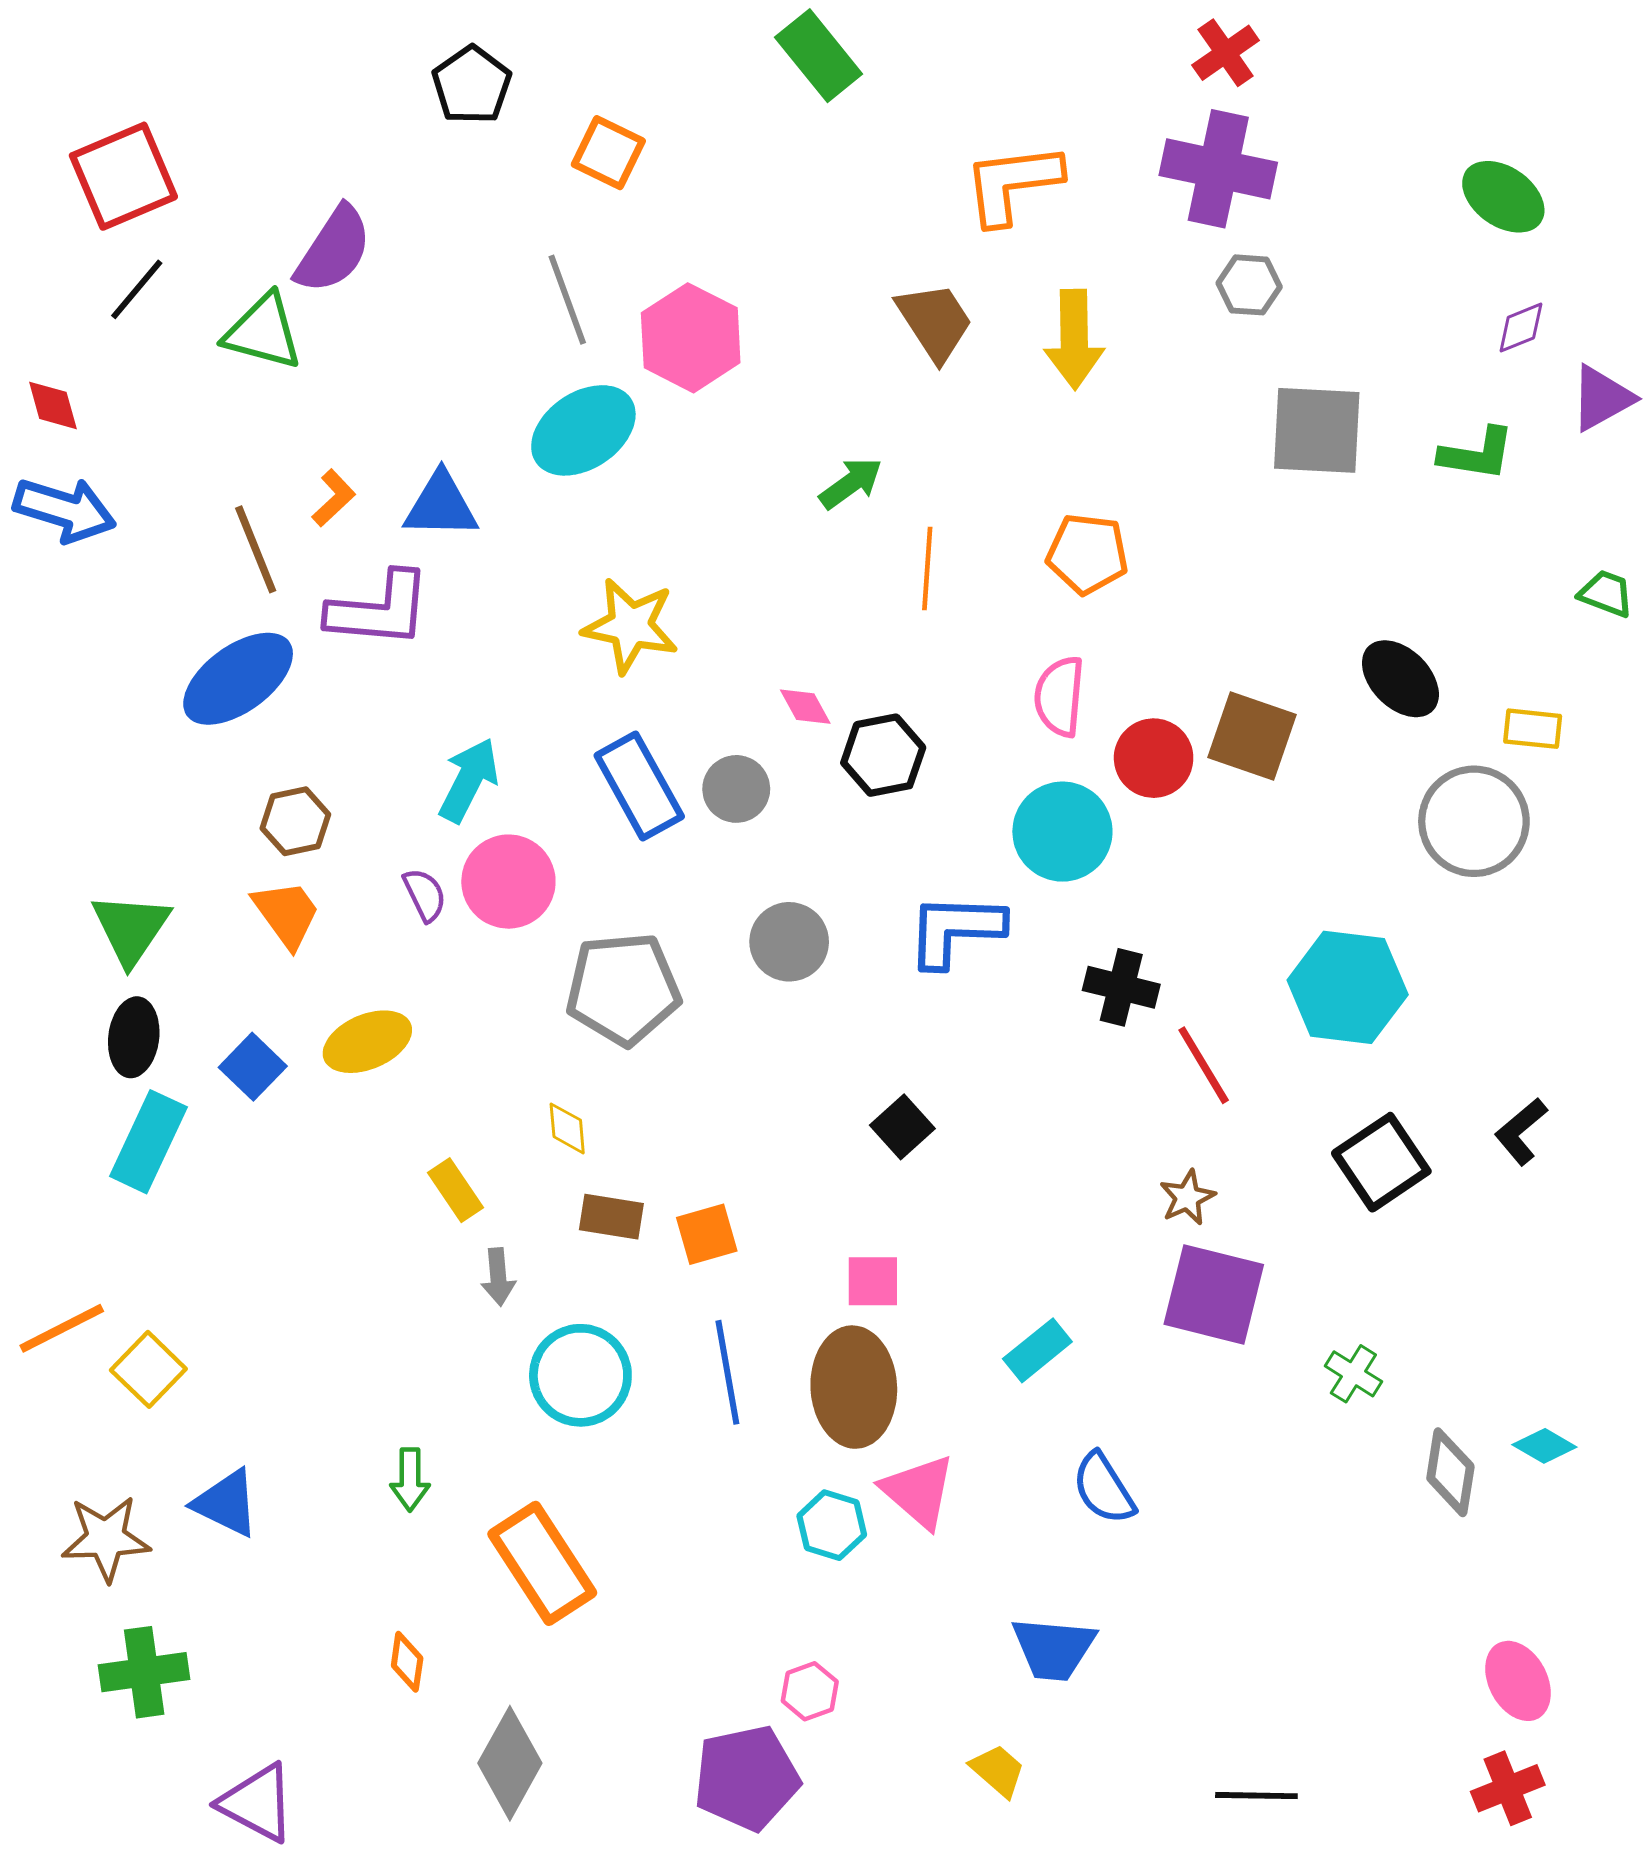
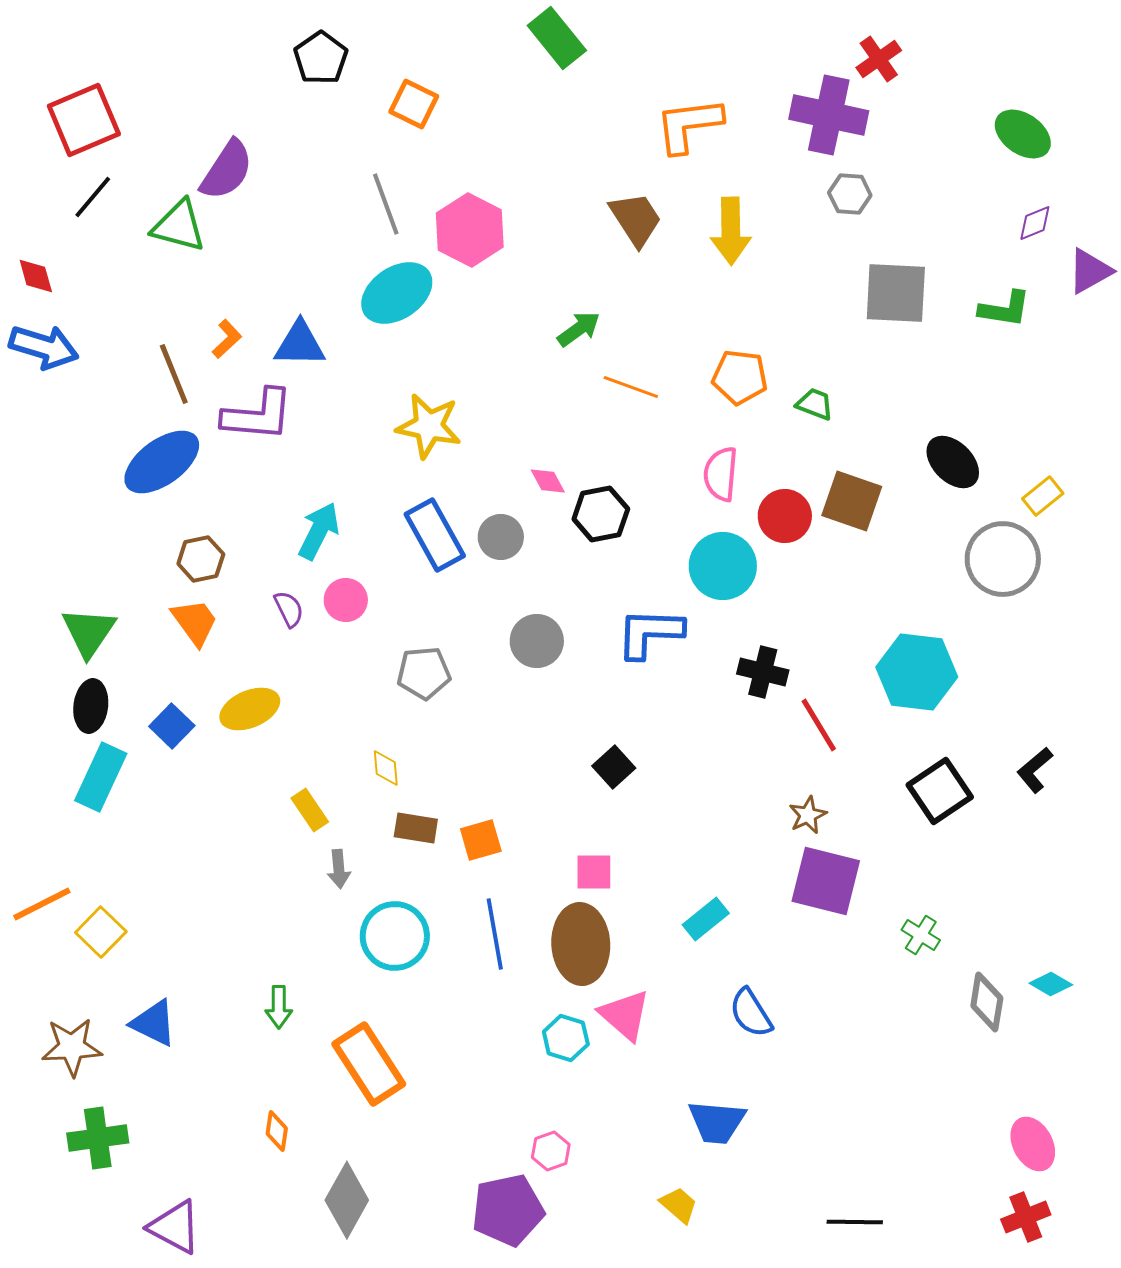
red cross: (1226, 53) -> (879, 59), moved
orange line: (927, 569) -> (631, 387), turned -74
green trapezoid: (1606, 594) -> (815, 404), moved
yellow rectangle: (1533, 729) -> (1043, 496), turned -45
pink circle: (508, 882) -> (346, 600), size x0.7
gray pentagon: (623, 989) -> (424, 673), size x0.7

